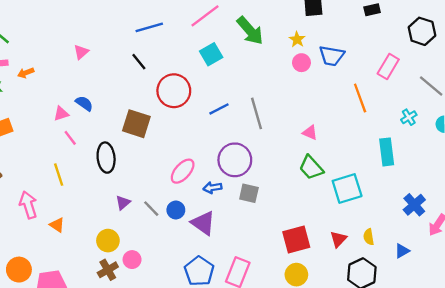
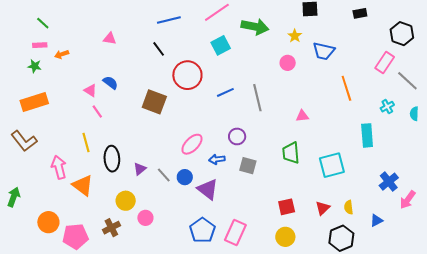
green arrow: (250, 31) -> (255, 27), turned -40
pink triangle: (81, 52) -> (110, 39), turned 48
pink circle: (301, 63) -> (288, 63), moved
pink rectangle: (388, 66) -> (385, 63), moved
pink triangle: (61, 114) -> (90, 90), turned 48
pink triangle: (310, 133) -> (302, 116), turned -32
black ellipse: (106, 158) -> (112, 159), moved
purple circle: (235, 160) -> (237, 136), size x0.6
green trapezoid: (311, 168) -> (291, 153), moved, turned 35
orange triangle: (57, 225) -> (83, 185), size x1.6
red square: (296, 240) -> (287, 207), size x0.7
brown cross: (108, 270) -> (111, 228), moved

